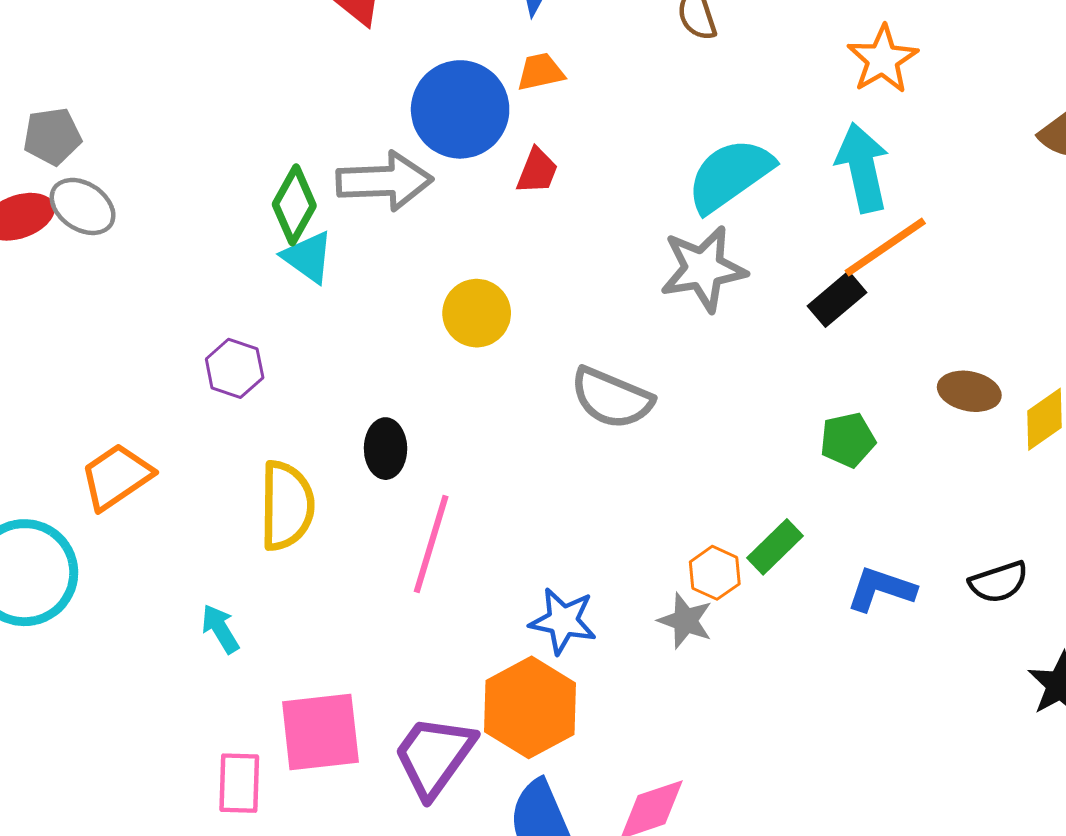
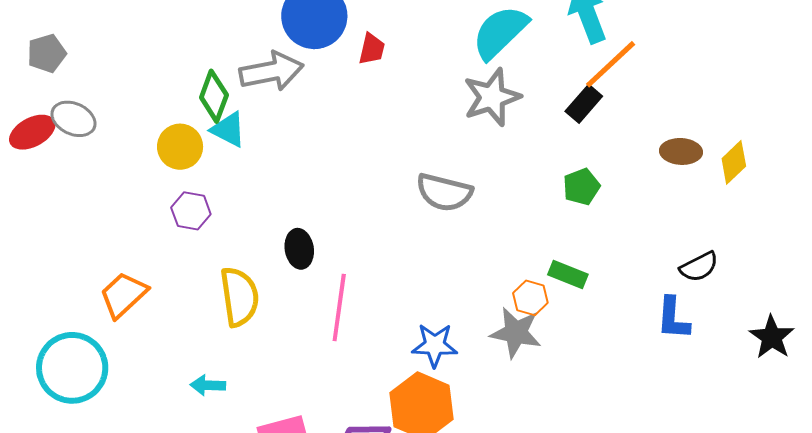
gray pentagon: (52, 136) -> (47, 53), moved
yellow circle: (477, 313) -> (180, 147), moved
green pentagon: (848, 440) -> (581, 187), moved
green rectangle: (775, 547) -> (568, 275), turned 75
black semicircle: (999, 582) -> (699, 267), moved
blue L-shape: (881, 589) -> (673, 318), moved, turned -96
gray star: (685, 621) -> (516, 333), size x1.4
cyan arrow: (220, 629) -> (208, 385), turned -48

